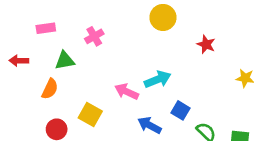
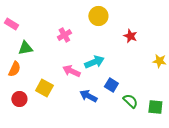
pink rectangle: (46, 28) -> (11, 24), turned 40
pink cross: (94, 36) -> (64, 35), moved

